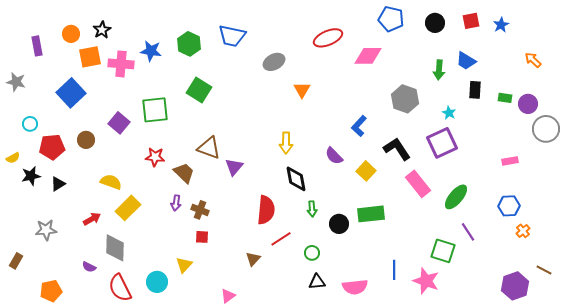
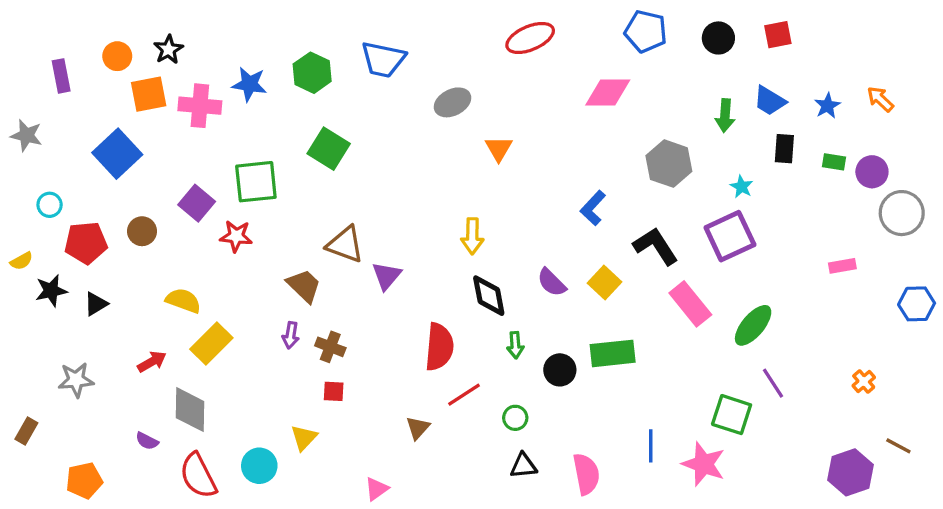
blue star: (501, 25) -> (827, 106), moved
red ellipse: (328, 38) -> (530, 38), moved
purple semicircle: (334, 156) -> (552, 282), moved
red star: (155, 157) -> (236, 236), moved
blue hexagon: (509, 206) -> (917, 304), moved
pink semicircle: (355, 287) -> (586, 474), turned -95

